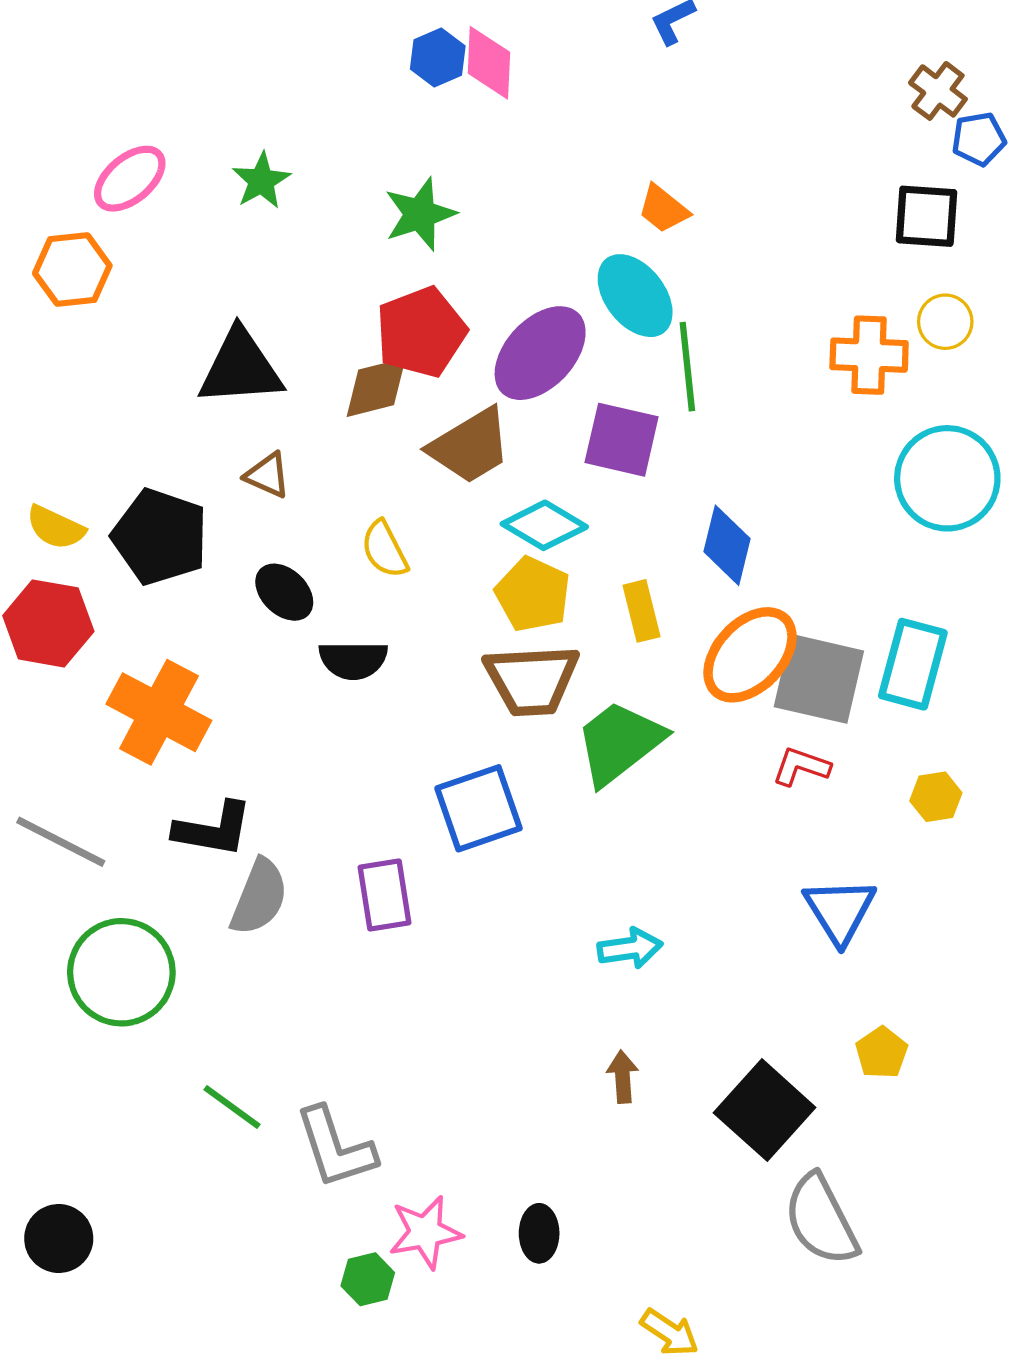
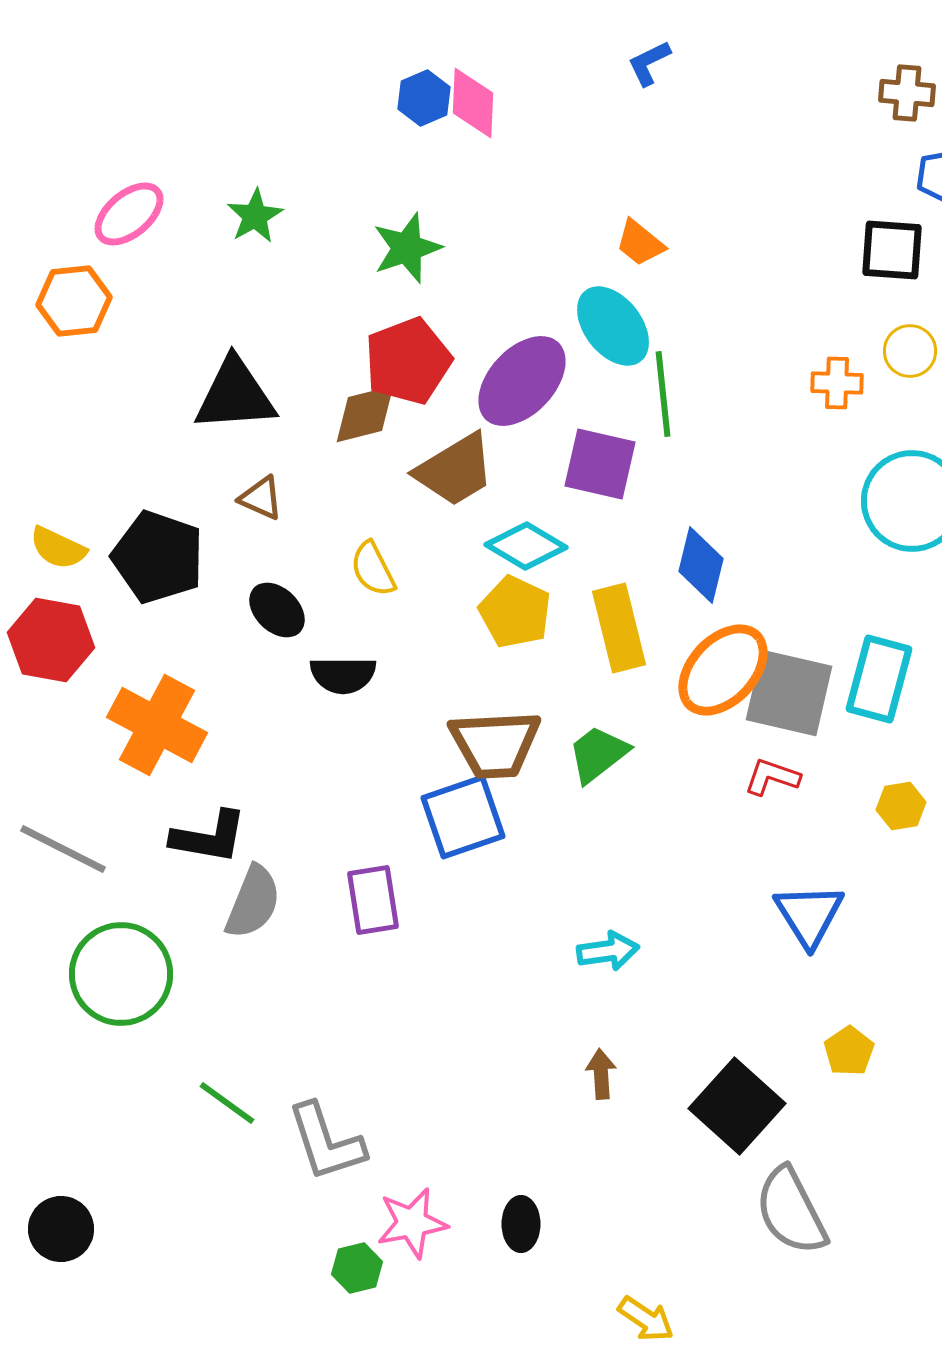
brown cross: (938, 91) -> (907, 93), moved, turned -32
orange cross: (869, 355) -> (837, 383), size x0.7
yellow rectangle: (641, 611) -> (619, 628), size x1.5
brown trapezoid: (532, 680) -> (495, 744), moved
green trapezoid: (619, 743) -> (598, 754), size x0.7

